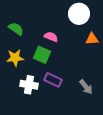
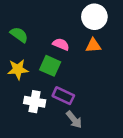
orange triangle: (92, 39) -> (93, 45), moved
gray arrow: (86, 87) -> (74, 120), moved

